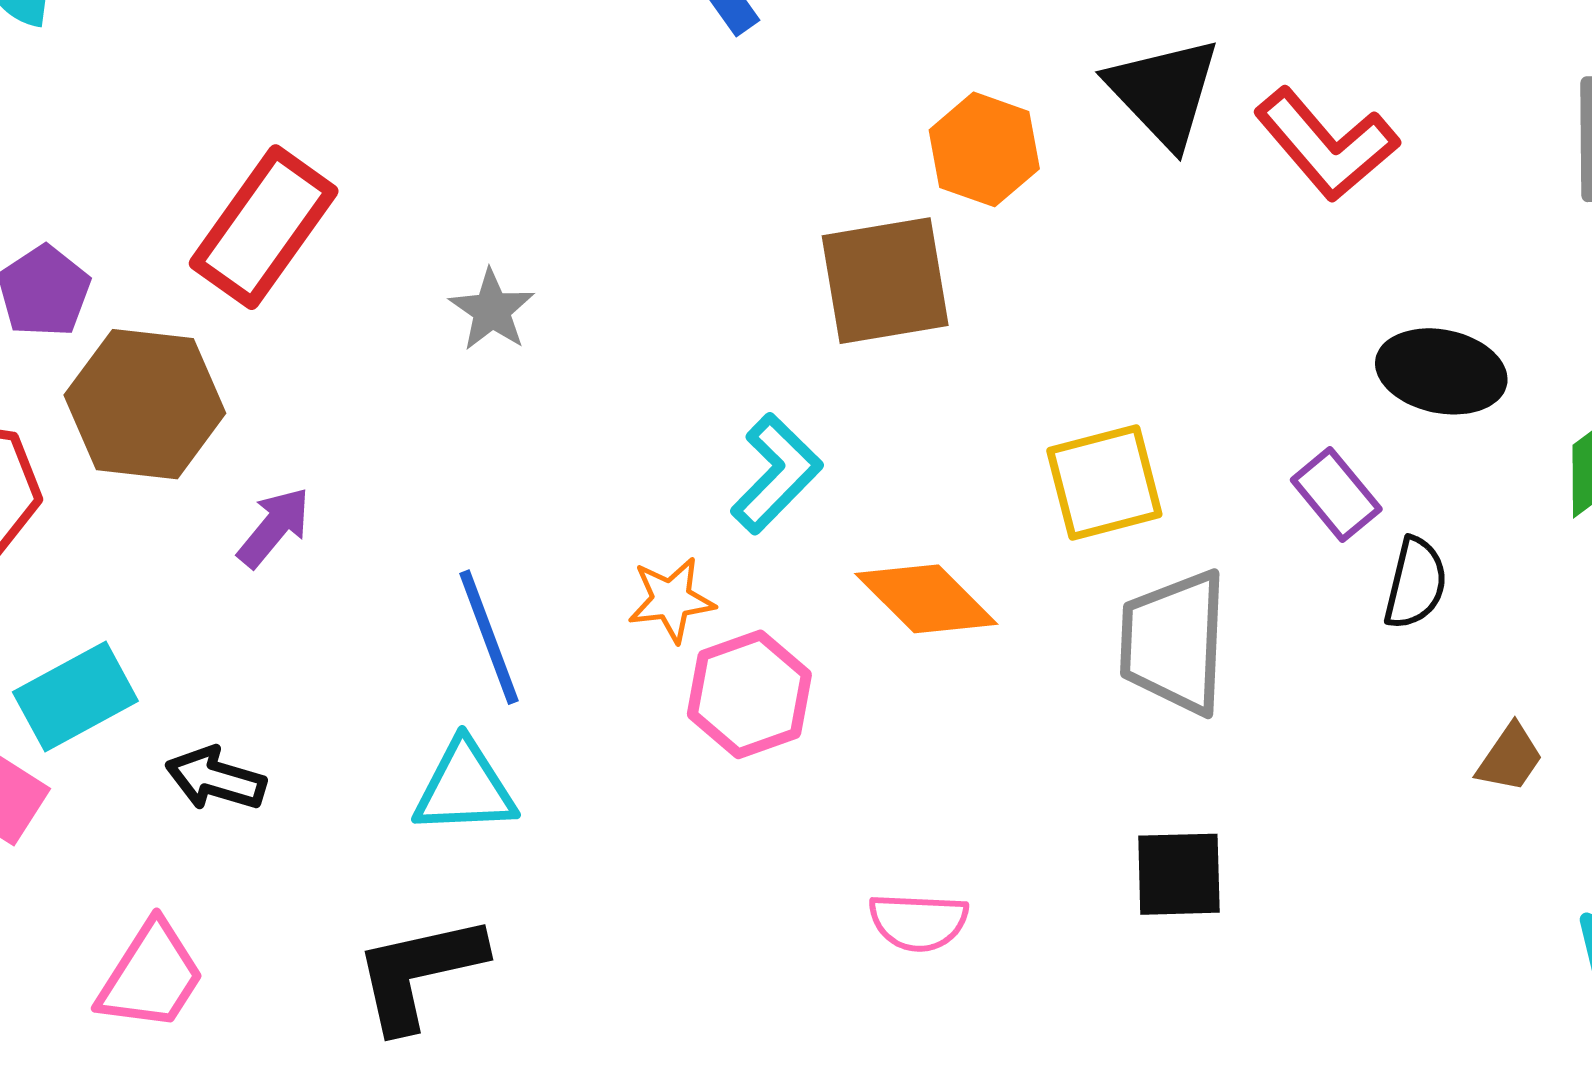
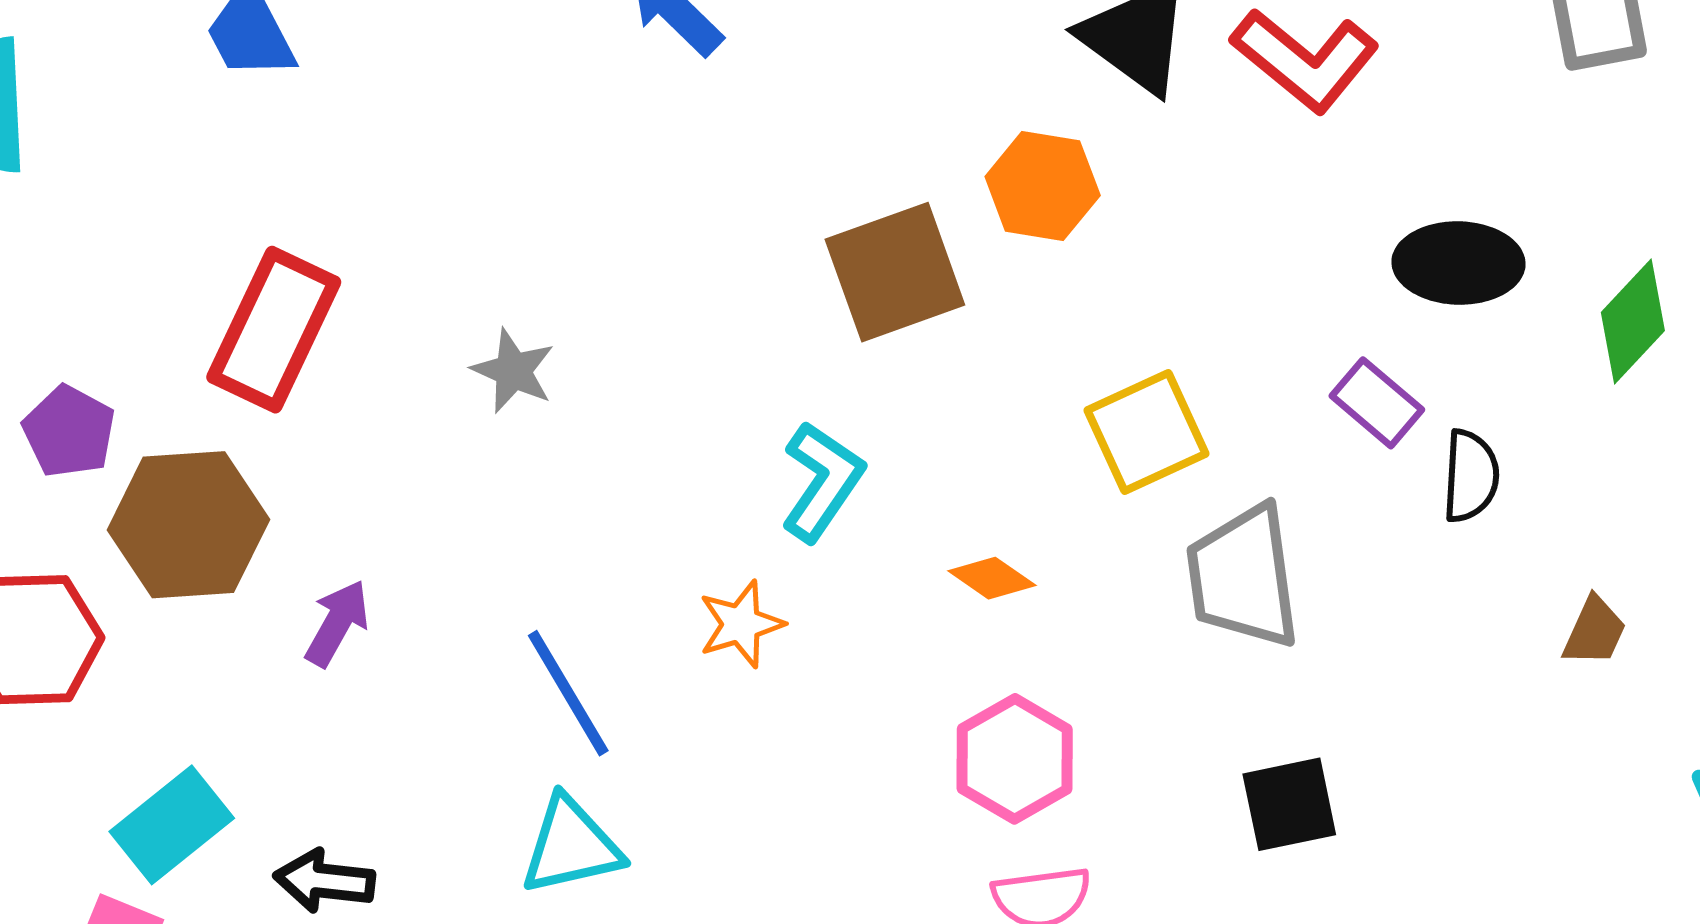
orange hexagon: (984, 149) -> (1043, 186), moved
orange diamond: (926, 599) -> (992, 578), size x0.6
pink hexagon: (749, 694) -> (1015, 759), moved

